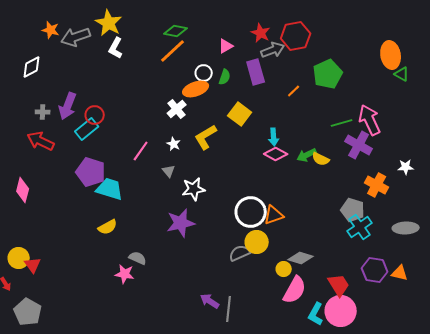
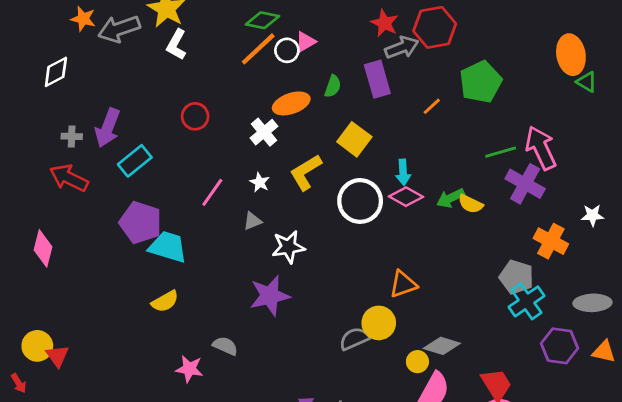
pink triangle: (226, 46) -> (306, 42), moved
white circle: (204, 73) -> (287, 50), moved
red circle: (95, 115) -> (195, 116), moved
gray triangle: (169, 171) -> (252, 221), turned 48
white circle: (251, 212) -> (360, 201), moved
gray semicircle: (138, 258) -> (225, 346), moved
purple hexagon: (375, 270) -> (559, 346), moved
orange triangle: (400, 273) -> (604, 352), moved

